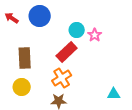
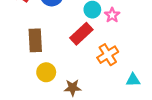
orange cross: (62, 78) -> (108, 55), moved
yellow circle: (22, 87) -> (46, 72), moved

